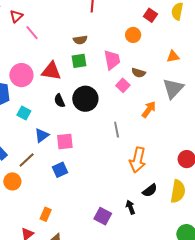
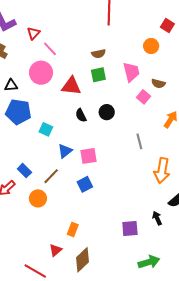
pink circle: (21, 75) -> (41, 73), moved
black circle: (85, 99) -> (107, 112), size x0.6
purple square: (103, 216) -> (130, 229), turned -30

